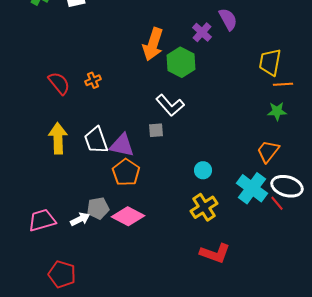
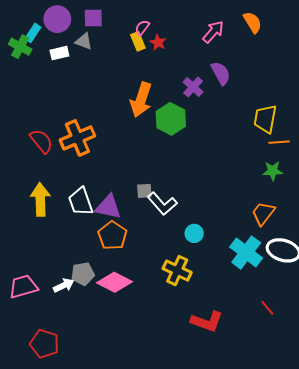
orange cross: (93, 80) -> (77, 138), size x2.0
white L-shape: (170, 105) -> (162, 204), moved
red line: (277, 203) -> (267, 308), moved
yellow cross: (204, 207) -> (177, 271), moved, turned -32

